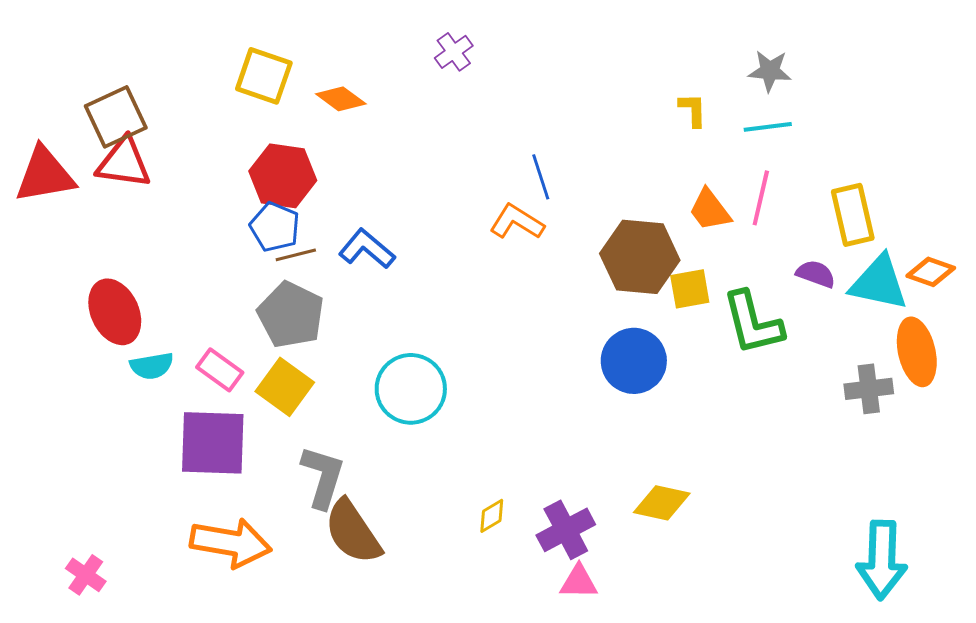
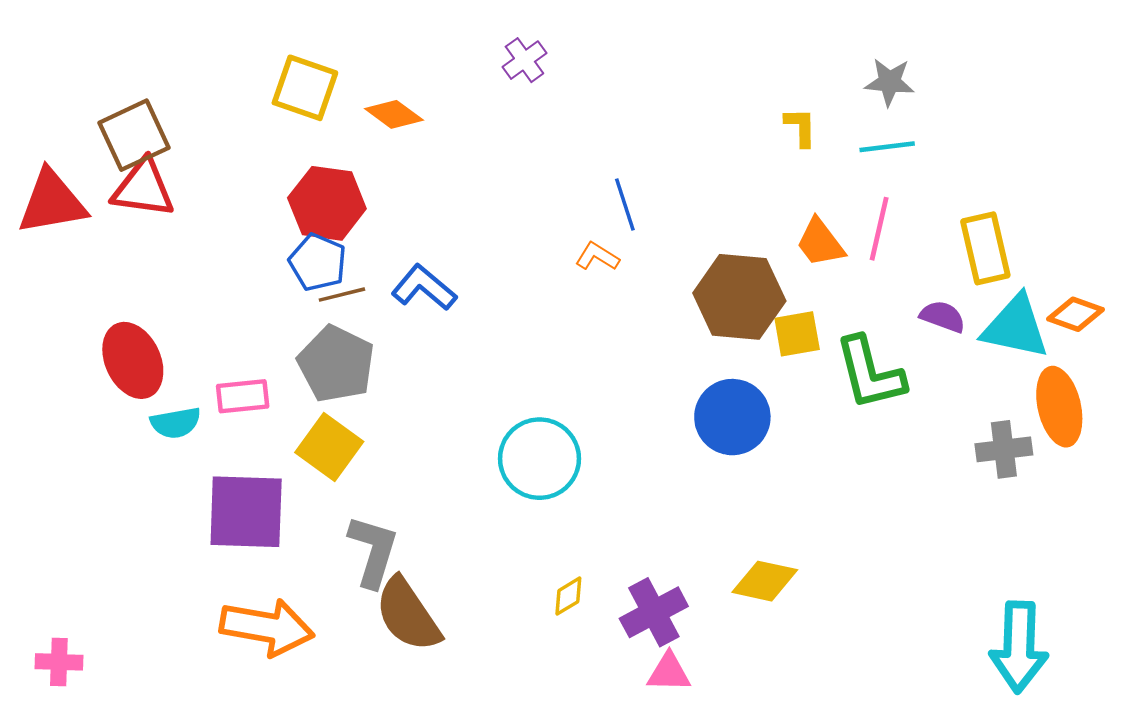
orange L-shape: (517, 222) -> (597, 256), size x0.7
pink rectangle: (220, 370) -> (243, 396), moved, turned -42
cyan circle: (411, 389) -> (539, 459), moved
pink cross: (86, 575) -> (59, 662), moved, turned -33

